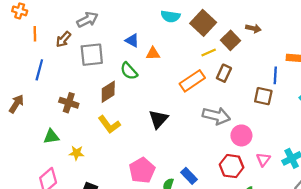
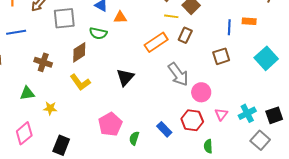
yellow line: (209, 52) -> (171, 16), turned 32
blue line: (39, 70) -> (16, 32), turned 66
green semicircle: (129, 71) -> (98, 33), turned -36
blue line: (275, 75) -> (229, 27), moved
brown square: (263, 96) -> (221, 56), turned -30
gray arrow: (216, 116) -> (178, 74), turned 40
blue rectangle: (189, 176) -> (164, 129), moved

